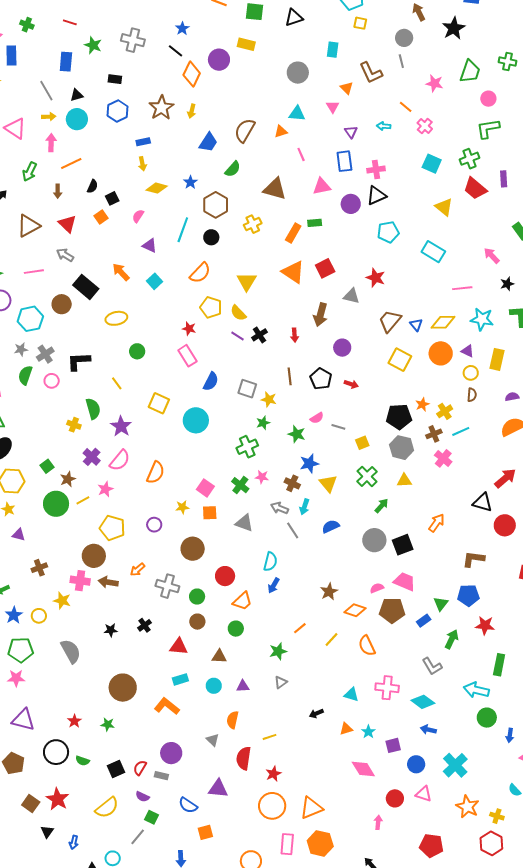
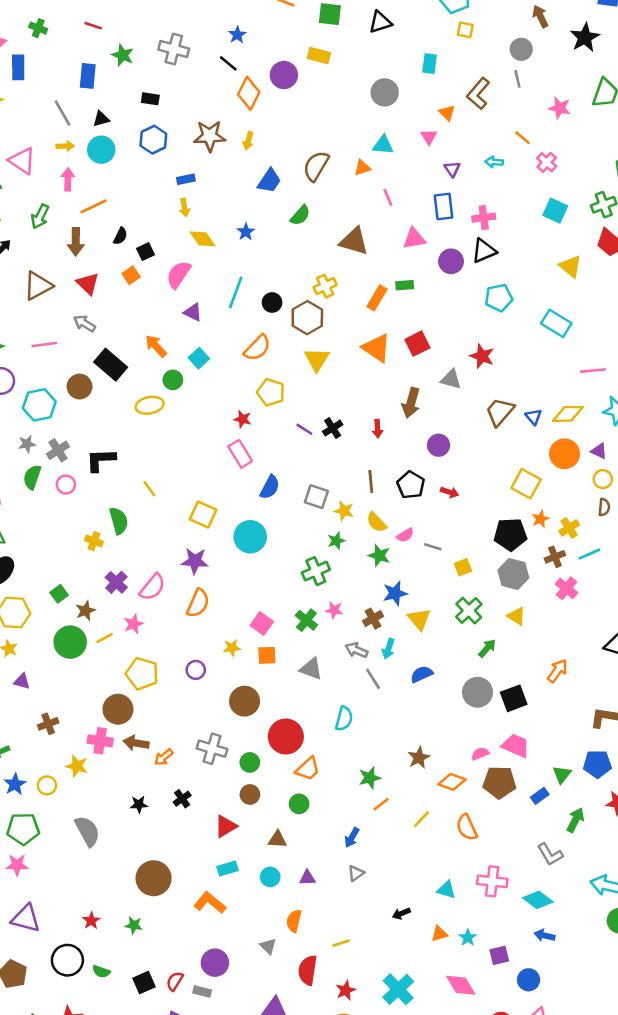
brown L-shape: (371, 73) -> (478, 93), turned 65
brown star: (161, 108) -> (210, 136), turned 30
yellow diamond: (157, 188) -> (203, 239), turned 40
brown arrow: (58, 191) -> (76, 242), size x1.5
brown hexagon: (216, 205) -> (307, 318), moved
pink semicircle: (138, 216) -> (178, 275), size x1.6
yellow semicircle: (238, 313) -> (376, 522), moved
green circle: (137, 351) -> (173, 380), moved
yellow square: (400, 360) -> (526, 484), moved
purple star: (121, 426) -> (195, 561), moved, turned -30
yellow triangle: (404, 481) -> (516, 616), turned 35
brown cross: (292, 483) -> (373, 619), turned 35
orange arrow: (138, 570) -> (164, 757), moved
red circle: (225, 576) -> (286, 737), size x1.4
blue arrow: (274, 585) -> (352, 837), moved
red triangle: (179, 647) -> (226, 826), turned -36
green star: (278, 651) -> (370, 778), moved
cyan cross: (455, 765) -> (398, 989), moved

